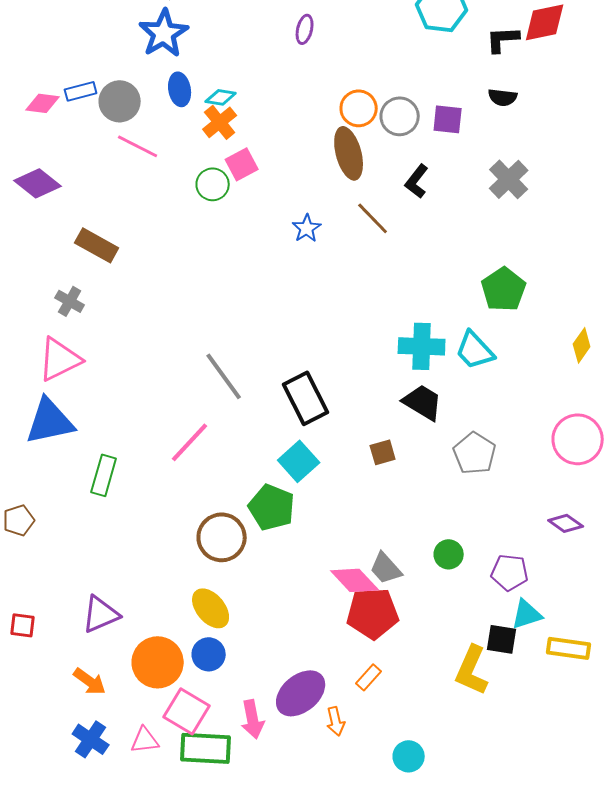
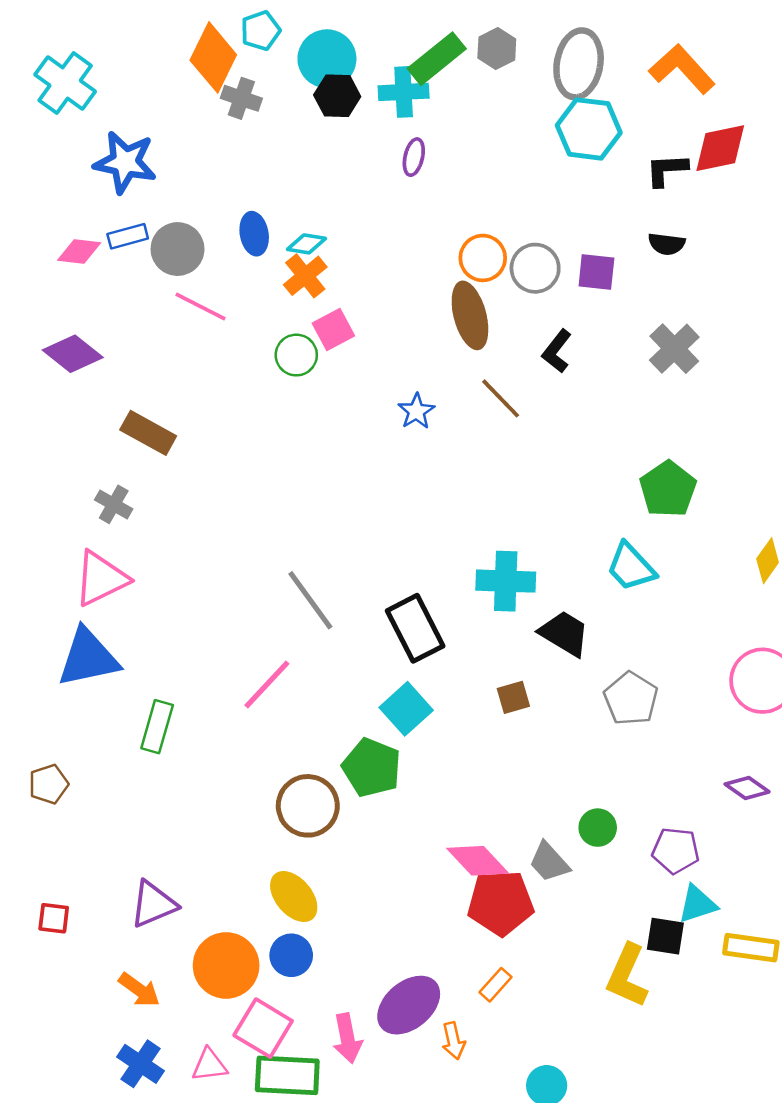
blue star: (164, 33) -> (125, 162), moved, turned -30
cyan cross: (422, 346) -> (506, 581), moved
gray trapezoid: (386, 568) -> (549, 862), moved

